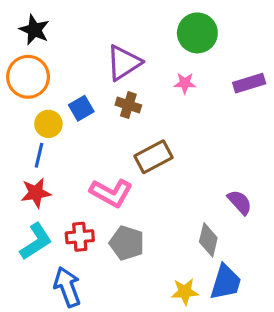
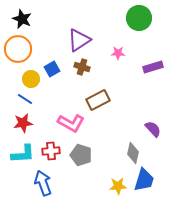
green circle: (197, 33) -> (139, 18), moved
purple rectangle: (249, 83) -> (153, 67), moved
blue line: (39, 155) -> (25, 99), turned -70
cyan L-shape: (36, 241) -> (23, 154), turned 30

